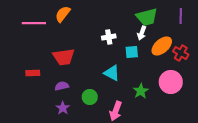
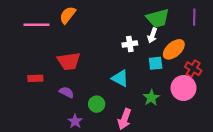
white cross: (109, 37) -> (130, 44), moved
cyan square: (132, 52) -> (156, 63), moved
red cross: (181, 53) -> (193, 69), moved
purple semicircle: (62, 86) -> (67, 92), turned 40
purple star: (63, 108) -> (75, 121), moved

